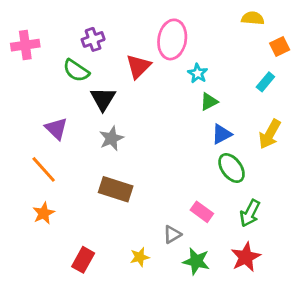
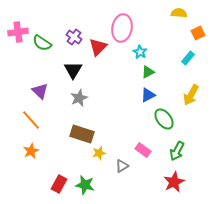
purple cross: (93, 39) -> (74, 37), moved, turned -35
green semicircle: (76, 71) -> (42, 43), moved
blue triangle: (222, 134) -> (148, 95), moved
yellow star: (140, 257) -> (99, 153), moved
green star: (196, 261) -> (85, 185), moved

